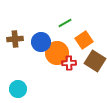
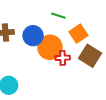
green line: (65, 23) -> (58, 16), turned 48

